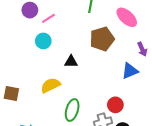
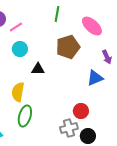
cyan circle: (43, 41) -> (20, 49), moved
yellow semicircle: (50, 85) -> (18, 92), turned -54
green ellipse: (72, 110) -> (25, 116), moved

